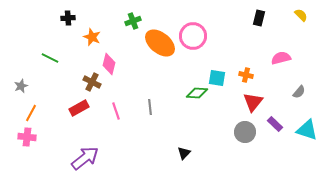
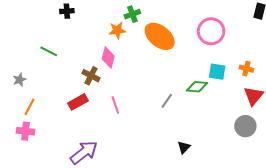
pink circle: (193, 36) -> (211, 31), moved
orange star: (92, 37) -> (117, 30), moved, turned -30
gray line: (150, 107) -> (167, 101), moved, turned 42

